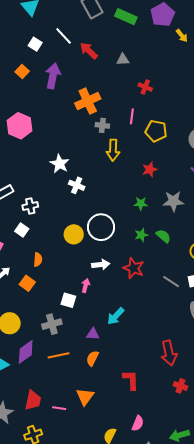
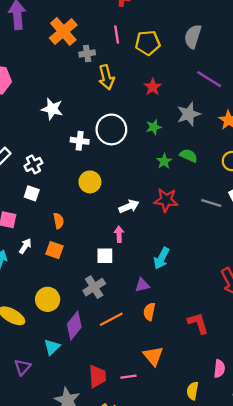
white cross: (77, 185) -> (80, 141), moved
white circle: (101, 227) -> (111, 129), moved

